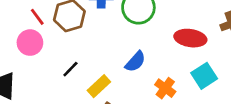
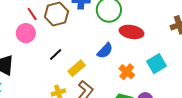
red ellipse: (190, 38) -> (132, 32), moved

